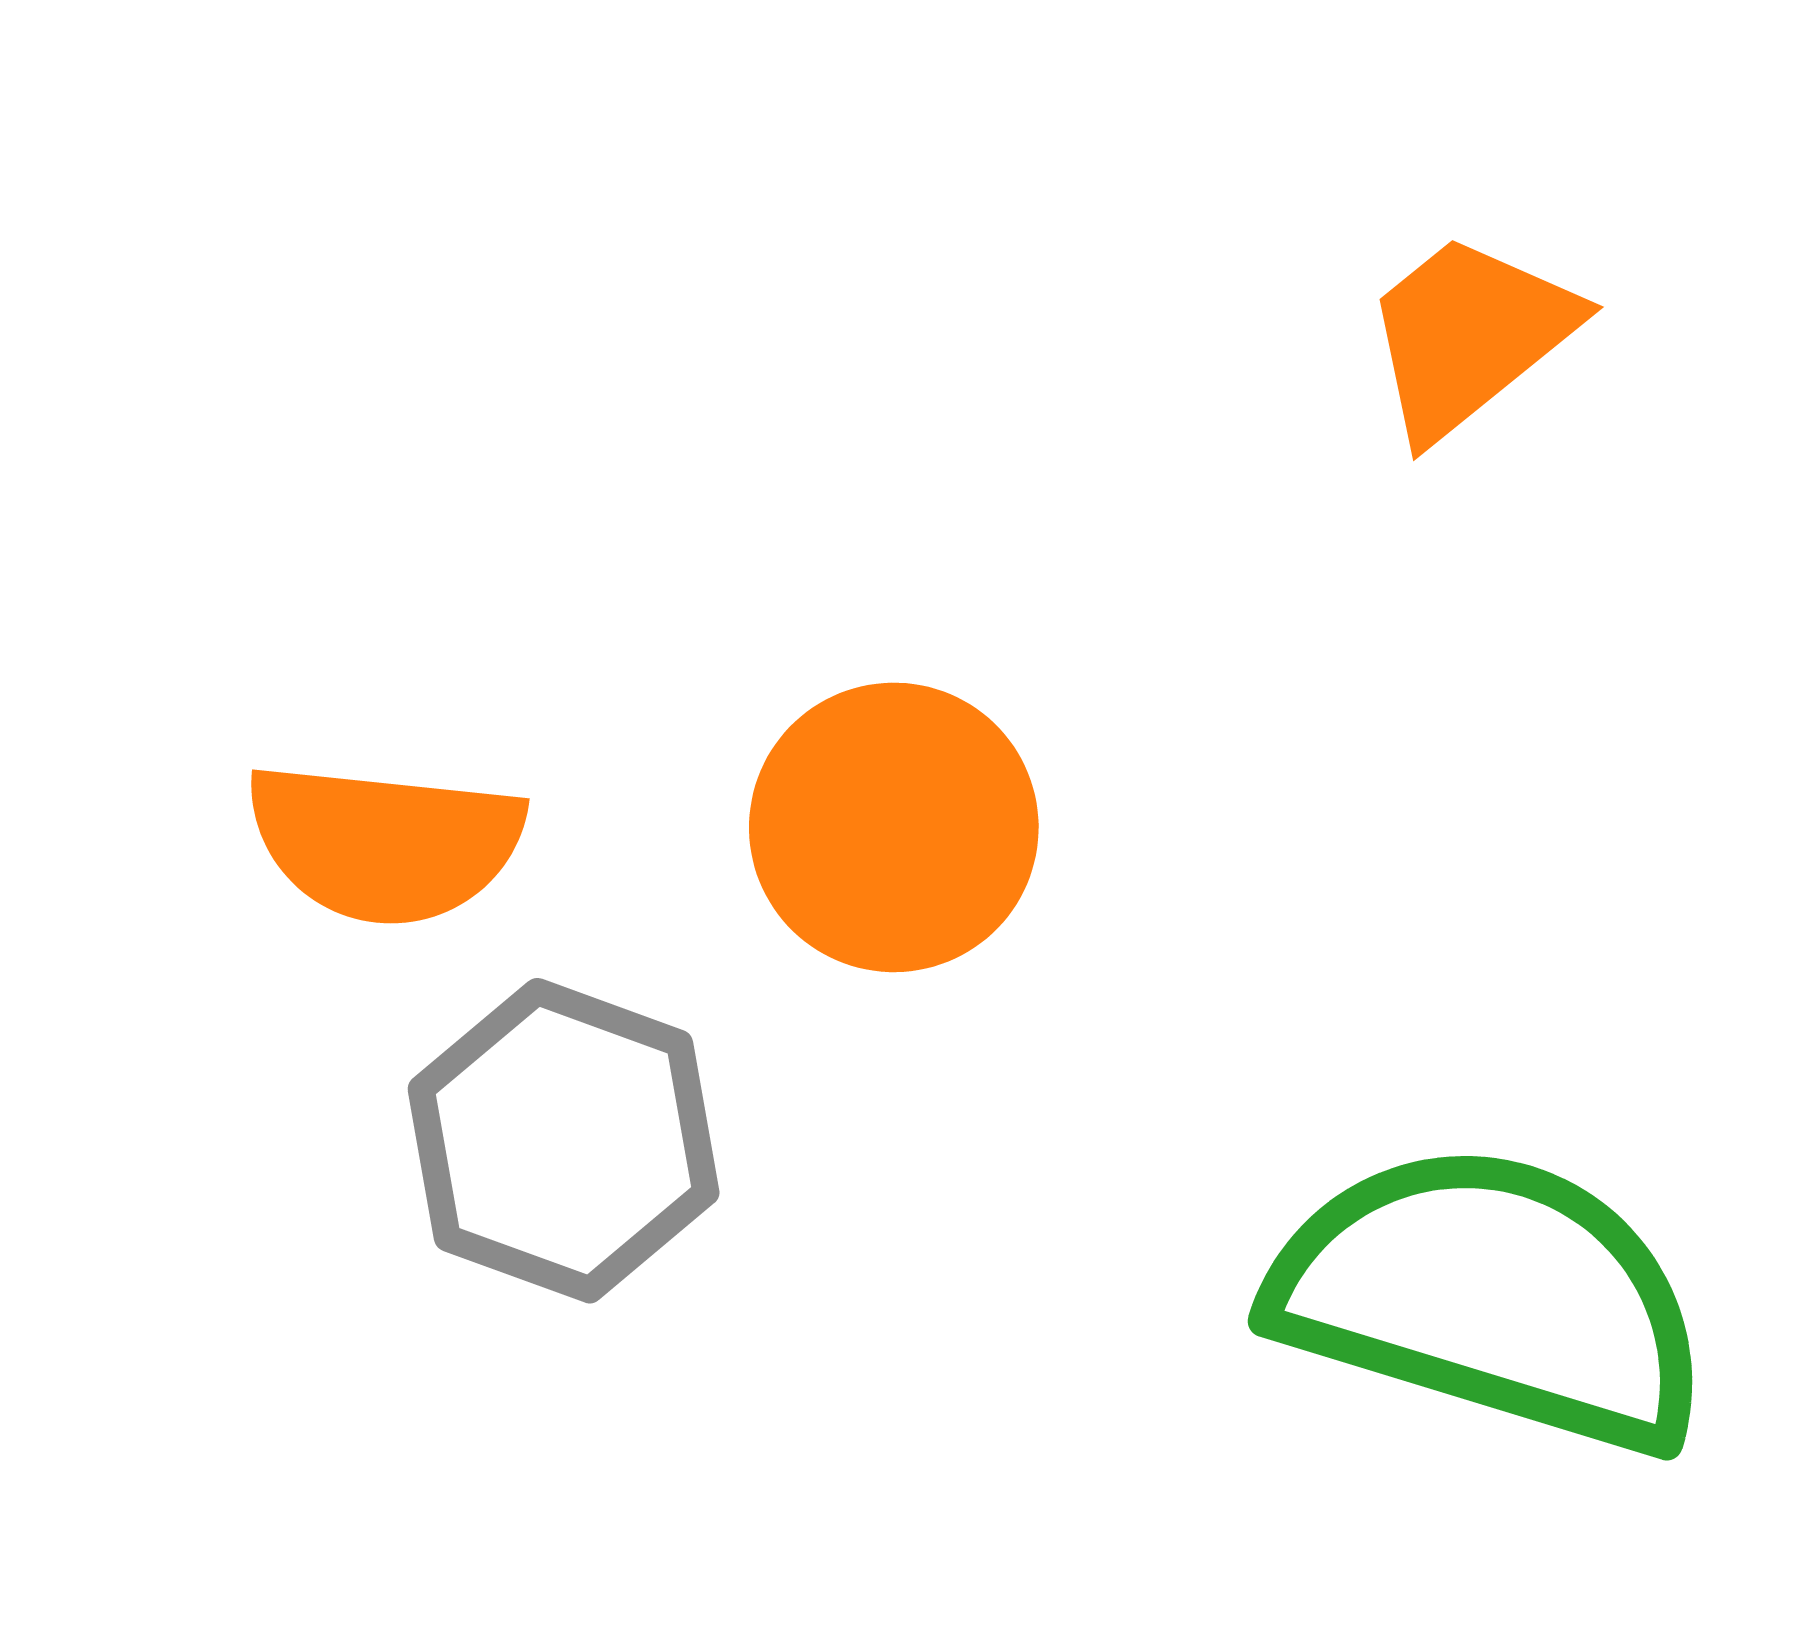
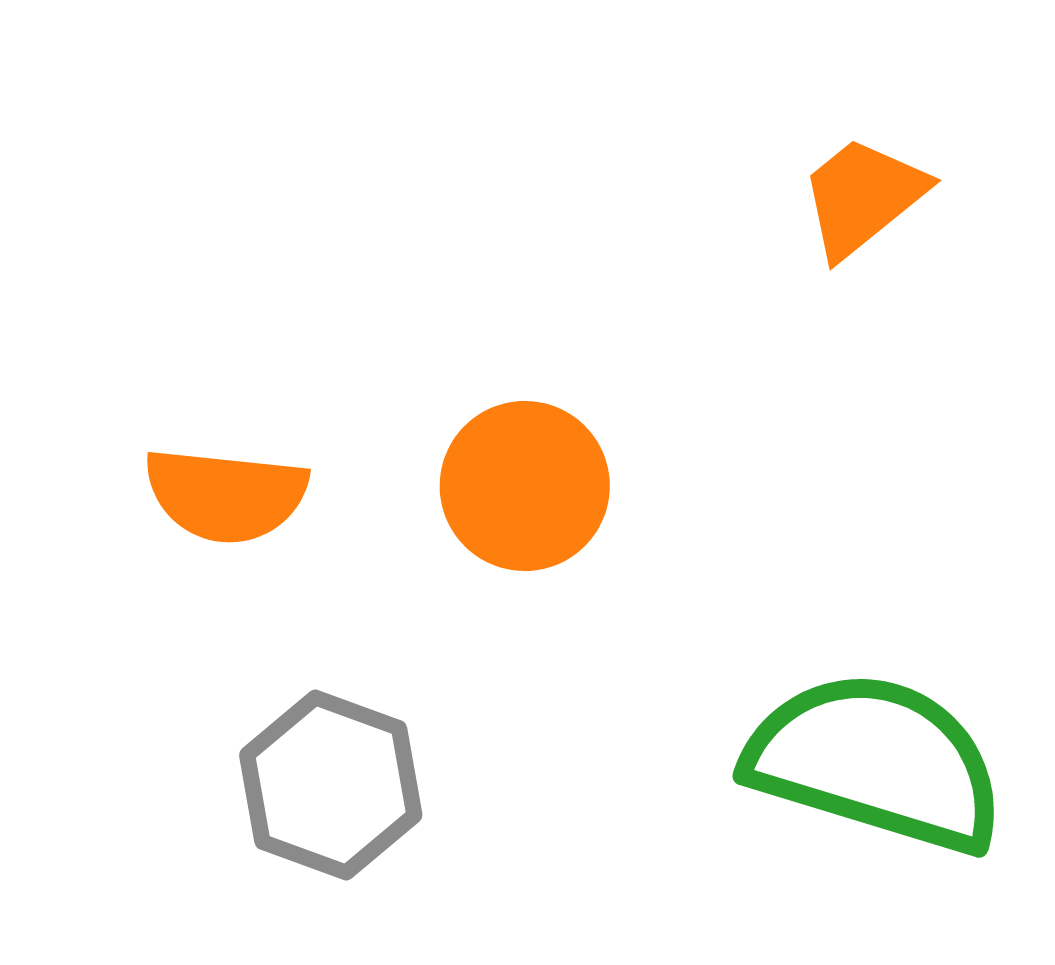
gray hexagon: (564, 1141) -> (331, 785), moved

